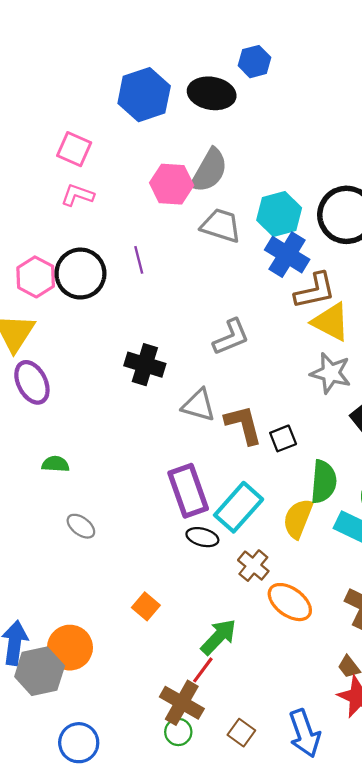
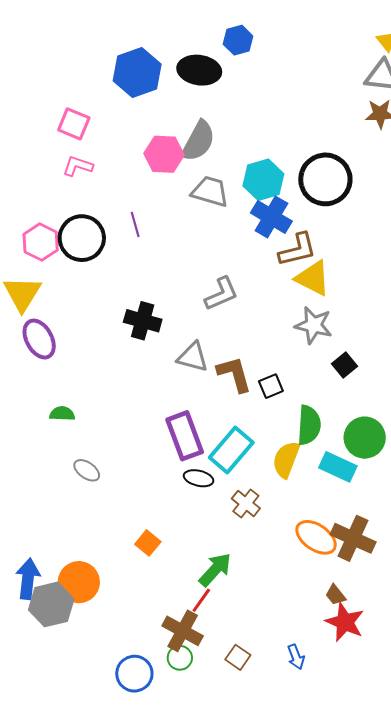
orange ellipse: (290, 602) -> (316, 537), moved
blue arrow: (305, 733) -> (296, 657), size x0.6
blue circle: (79, 743) -> (134, 674), moved

